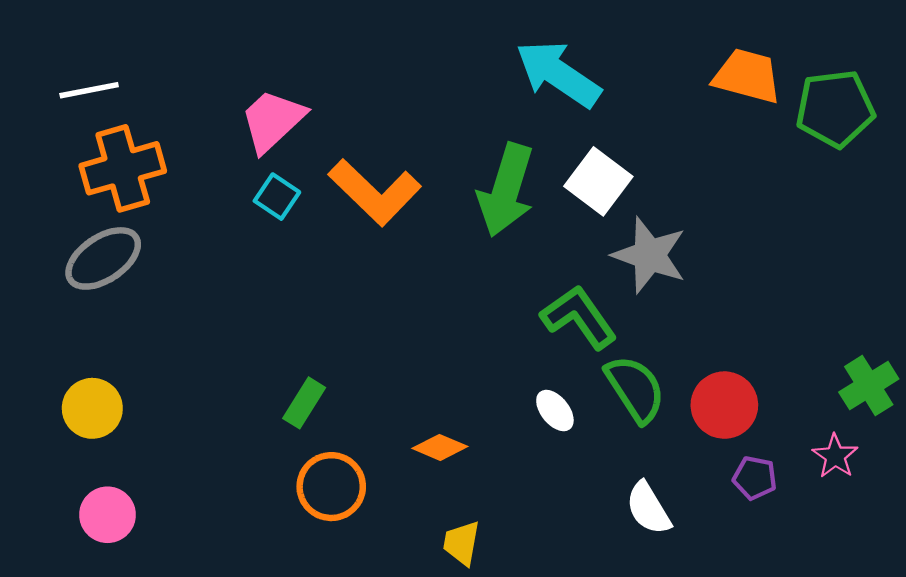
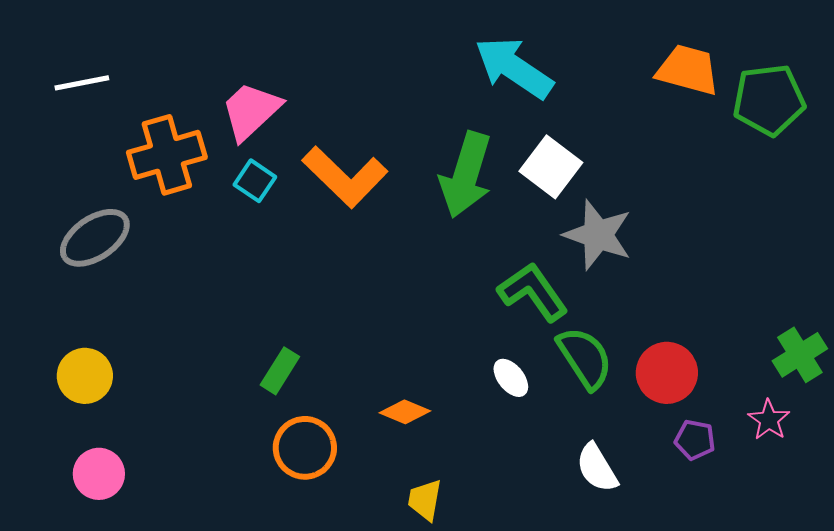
orange cross: (123, 168) -> (167, 155), moved

